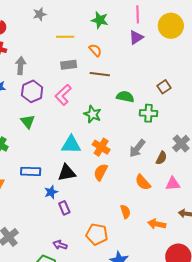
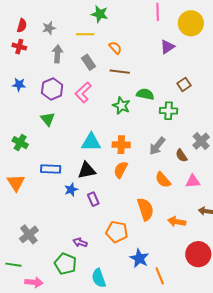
gray star: (40, 14) -> (49, 28), moved
green star: (100, 20) -> (100, 14), moved
purple triangle: (136, 37) -> (167, 47), moved
gray rectangle: (69, 65) -> (89, 62), turned 63
gray arrow: (21, 66) -> (57, 54), moved
green star: (93, 114) -> (121, 106), moved
orange cross: (101, 147) -> (121, 145), turned -30
brown semicircle: (161, 158) -> (181, 155), turned 120
purple rectangle: (64, 208) -> (93, 199), moved
orange semicircle: (125, 212) -> (145, 209), size x1.6

